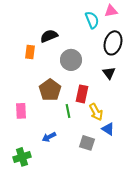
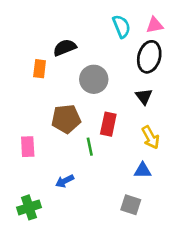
pink triangle: (111, 11) -> (155, 25), moved
brown pentagon: (50, 90) -> (66, 119), turned 30
yellow arrow: (96, 112) -> (151, 137), moved
blue triangle: (108, 129) -> (143, 170), turned -32
gray square: (87, 143) -> (131, 205), moved

